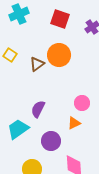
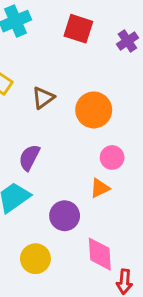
orange circle: (59, 55) -> (94, 110), moved
purple semicircle: (38, 109) -> (29, 157), moved

